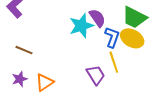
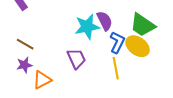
purple trapezoid: (96, 75) -> (76, 59), moved
purple star: (20, 79) -> (24, 65), moved

